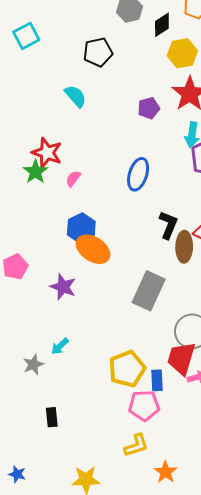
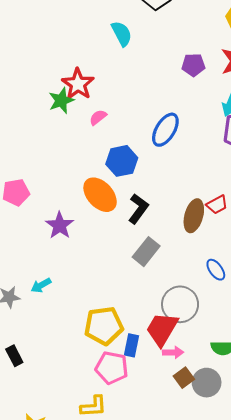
black L-shape: (168, 225) -> (138, 209), moved
blue hexagon: (81, 228) -> (122, 161), moved
gray rectangle: (149, 291) -> (146, 252), size x0.7
black rectangle: (52, 417) -> (14, 356), turned -36

